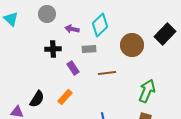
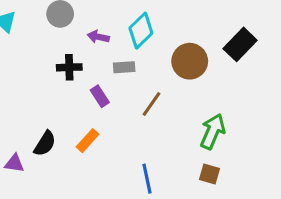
brown line: (107, 73) -> (152, 104), turned -48

